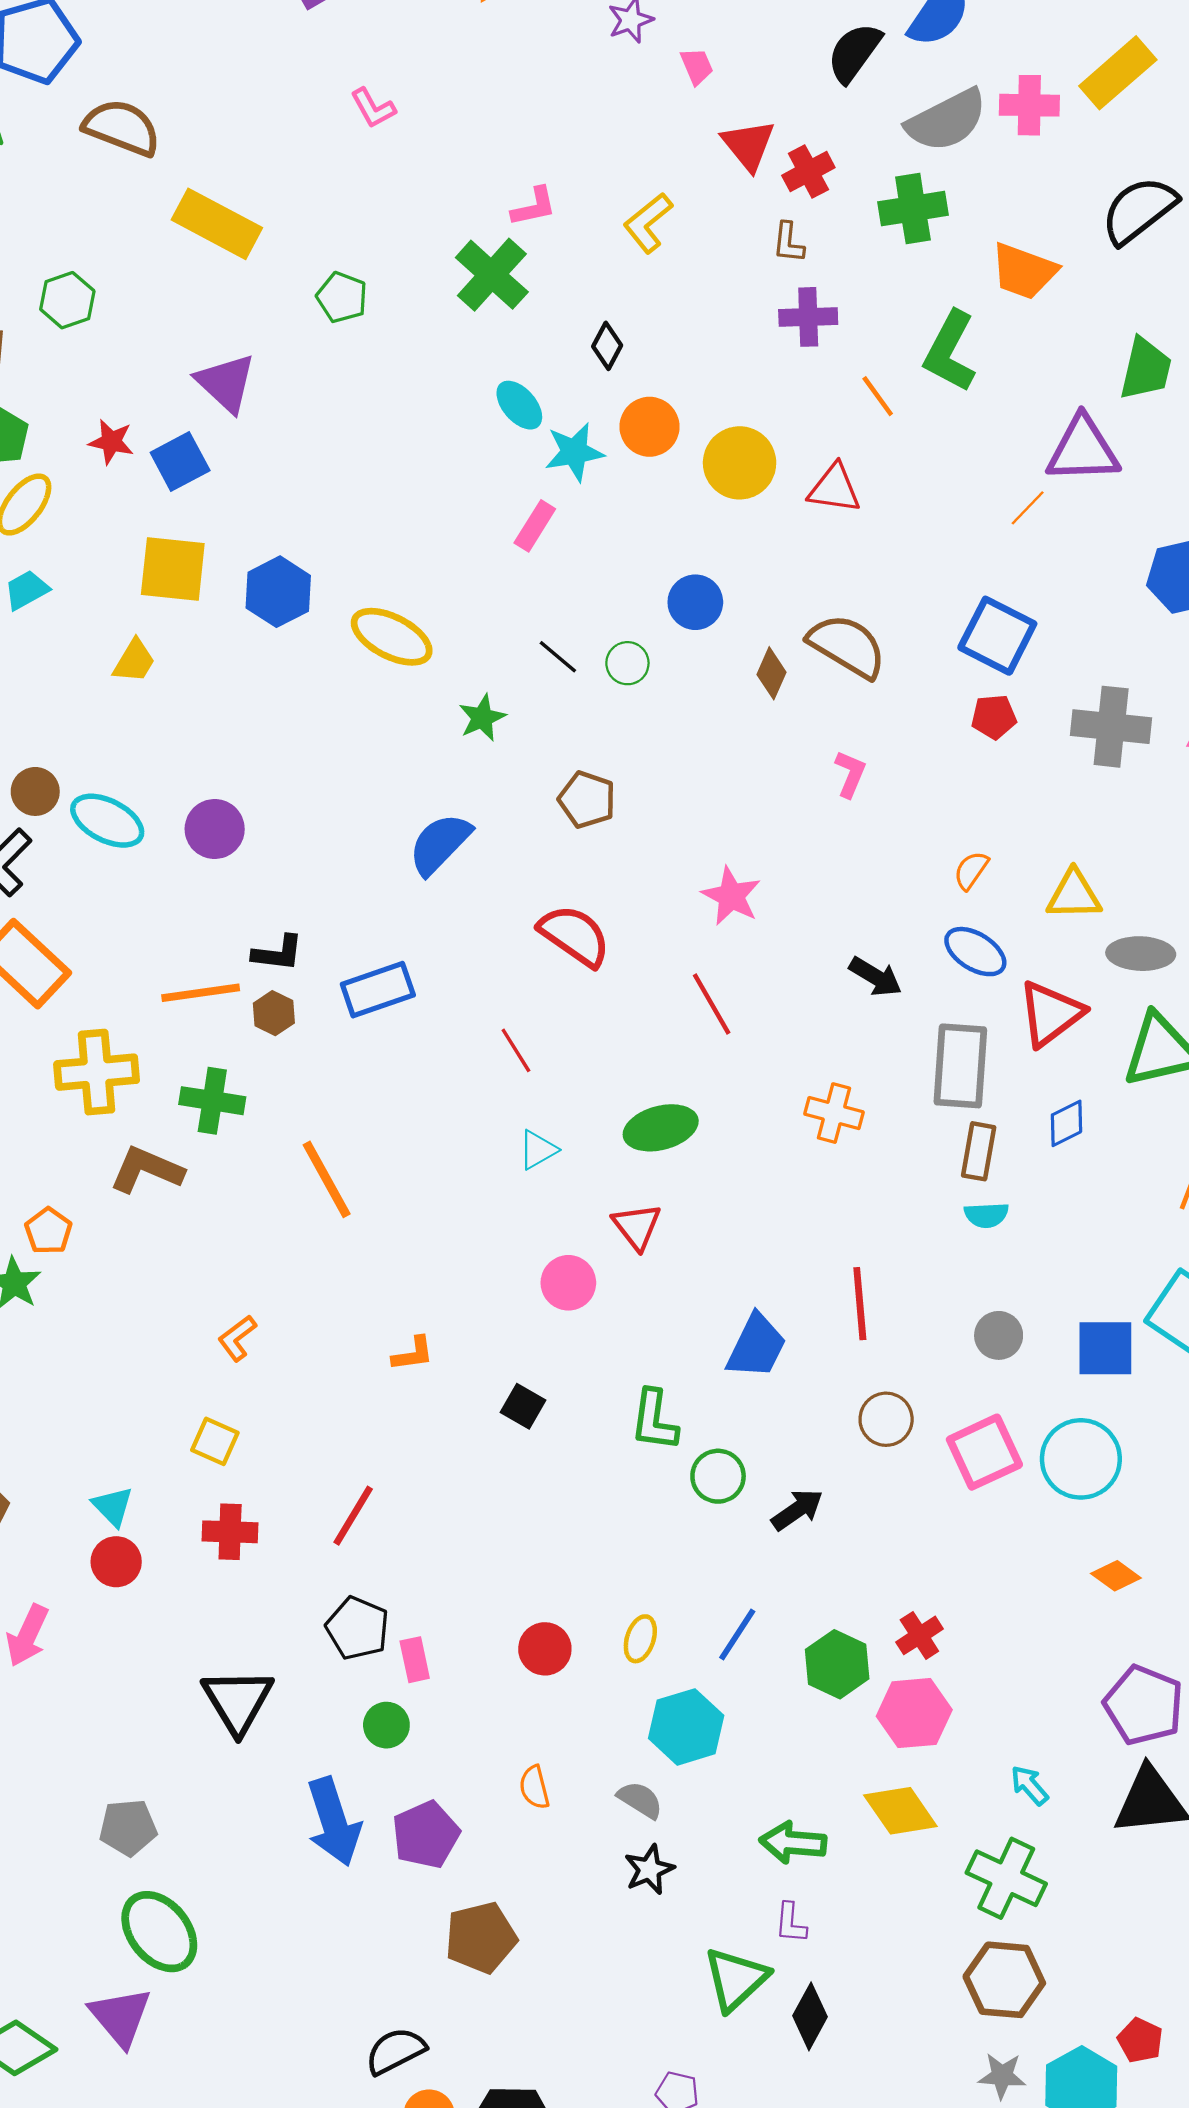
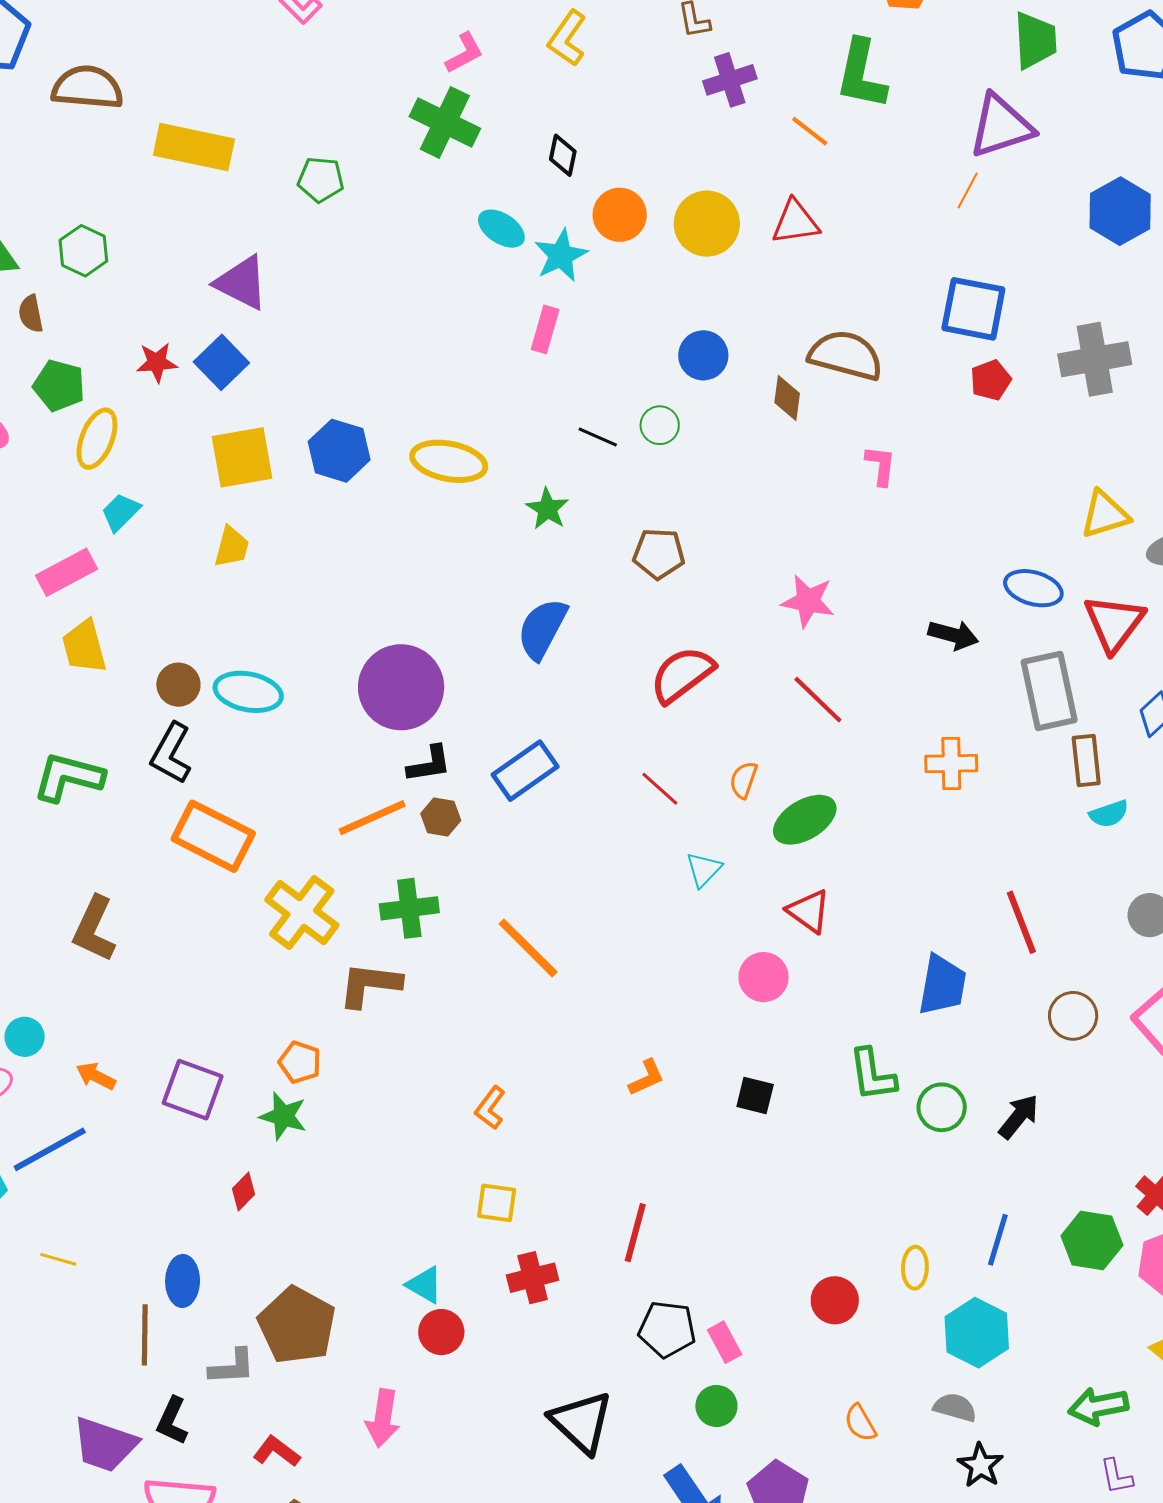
purple circle: (215, 829) -> (401, 687), moved, size x1.6
orange semicircle: (971, 870) -> (744, 780), moved
red semicircle: (575, 936) -> (682, 675), turned -56
yellow cross: (97, 1072) -> (302, 913), turned -32

